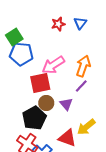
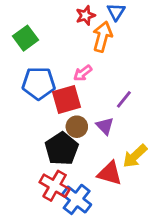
blue pentagon: (21, 54) -> (39, 83), moved
pink arrow: (53, 65) -> (83, 73), size x0.6
orange arrow: (83, 66) -> (102, 37), moved

